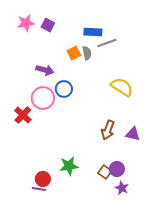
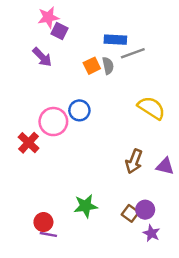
pink star: (26, 23) -> (48, 17), moved
purple arrow: (45, 70) -> (42, 57), moved, turned 30
red circle: (43, 179) -> (43, 222), moved

